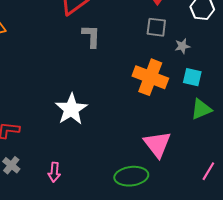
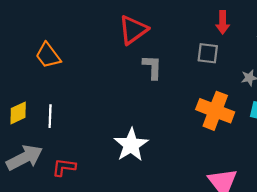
gray square: (156, 27) -> (208, 53), moved

